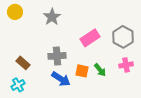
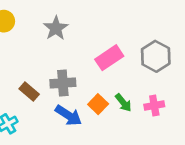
brown rectangle: (23, 63) -> (29, 91), moved
pink cross: (126, 65) -> (154, 106), moved
orange square: (82, 71) -> (98, 104), turned 32

